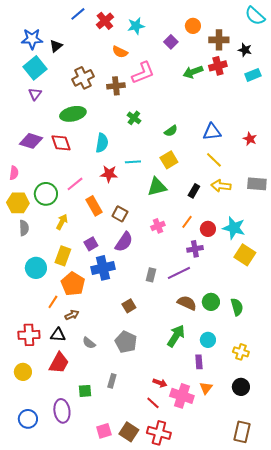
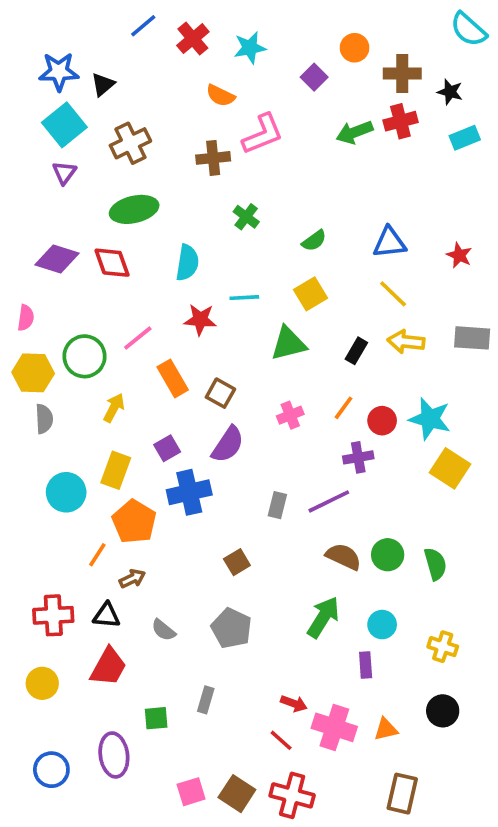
brown cross: (83, 78) -> (130, 143), moved
orange triangle: (206, 388) -> (386, 729), moved, turned 40
brown rectangle: (242, 432) -> (402, 794), moved

